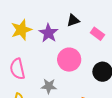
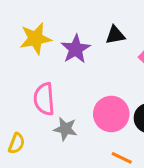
pink circle: (69, 60) -> (111, 114), moved
pink semicircle: (17, 69) -> (44, 99), moved

